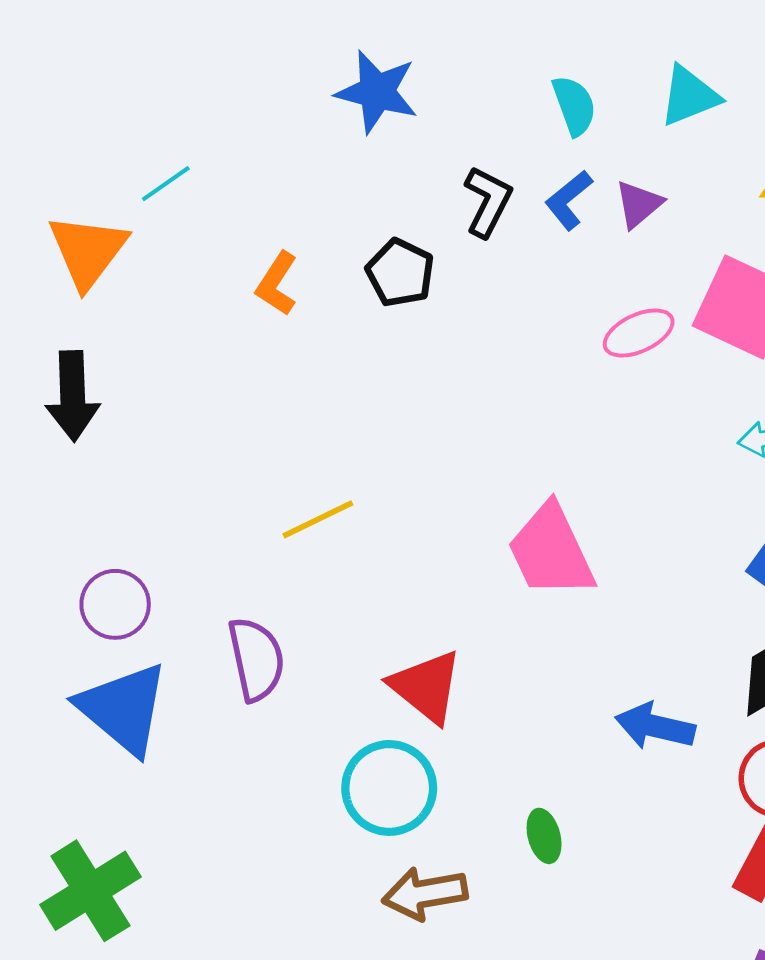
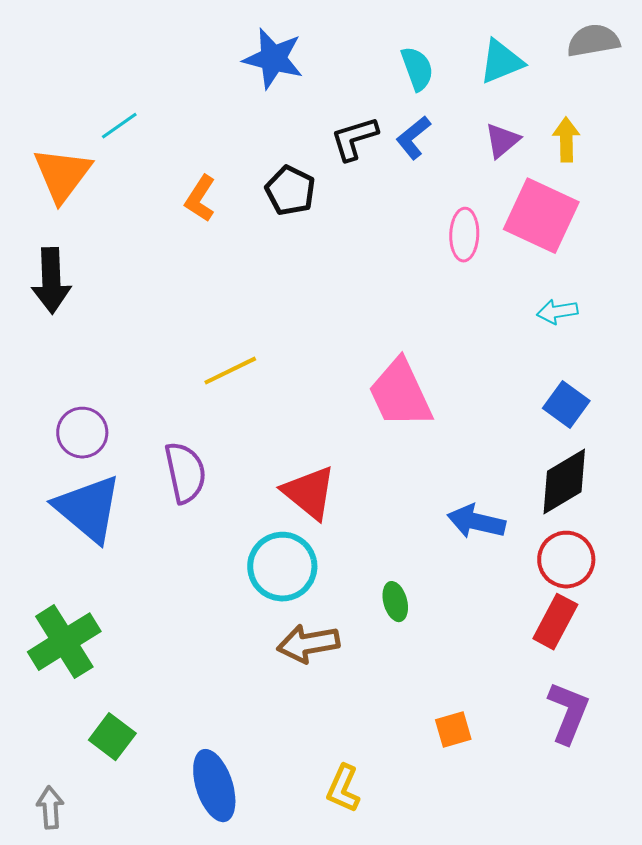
black L-shape: (488, 201) -> (354, 139), turned -134
purple triangle: (639, 204) -> (502, 141), moved
pink ellipse: (639, 333) -> (464, 235), turned -63

